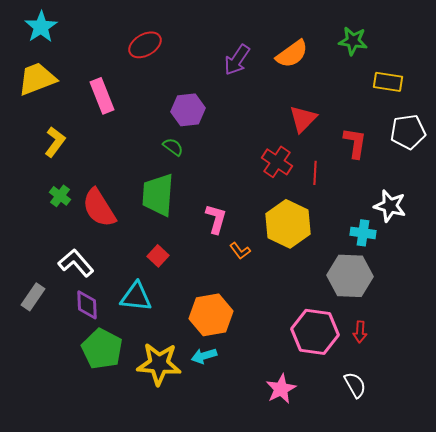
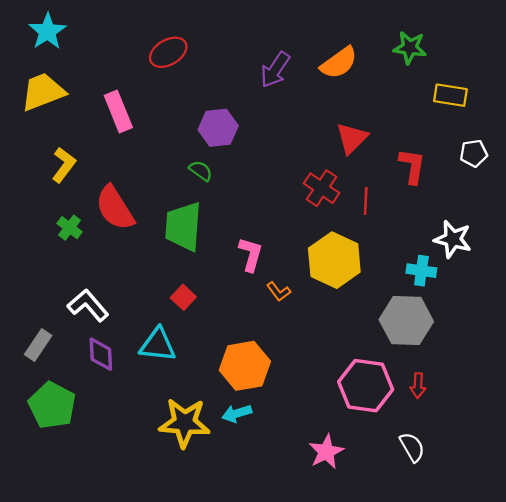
white pentagon: (408, 132) -> (474, 153), size x0.7
red semicircle: (99, 208) -> (115, 208), moved
green pentagon: (102, 349) -> (52, 405), moved

